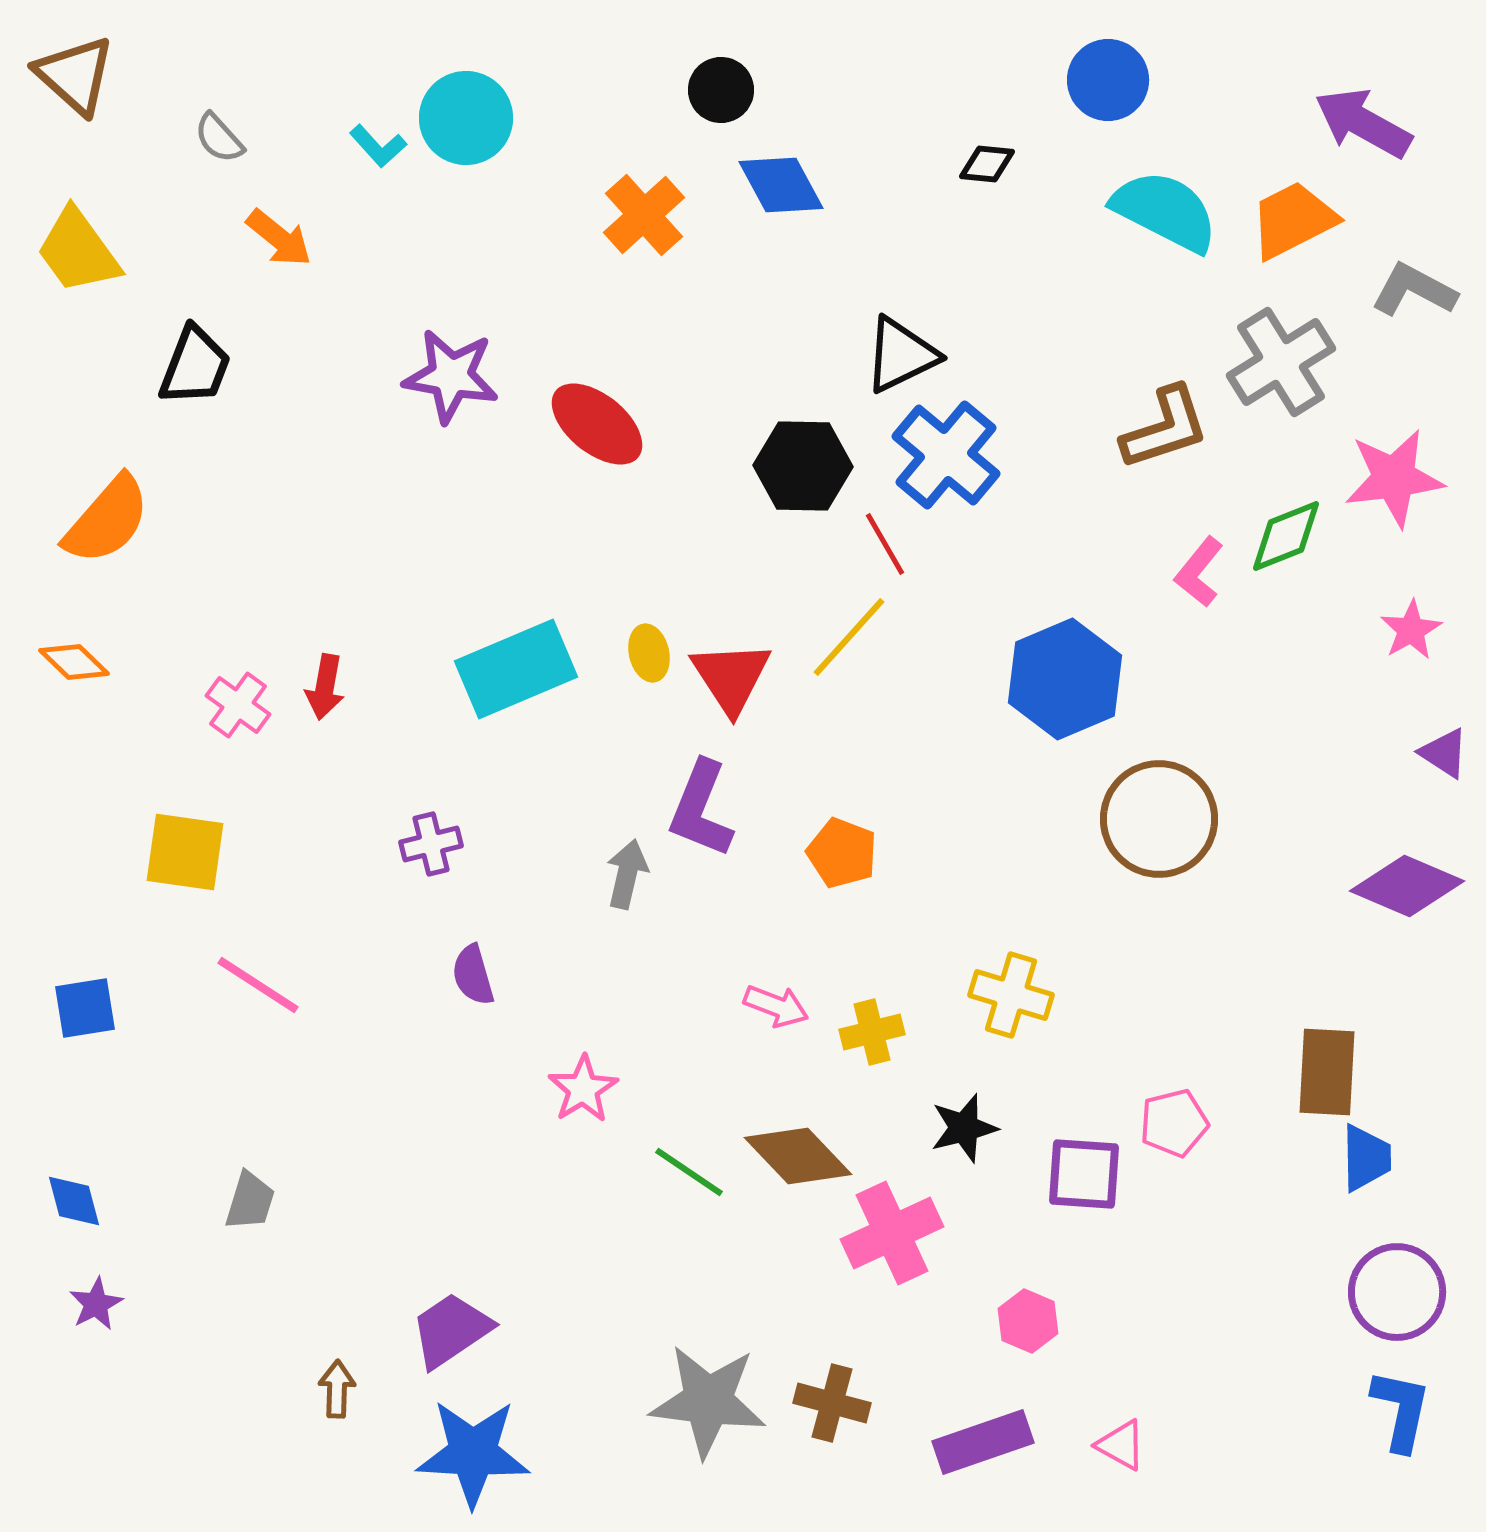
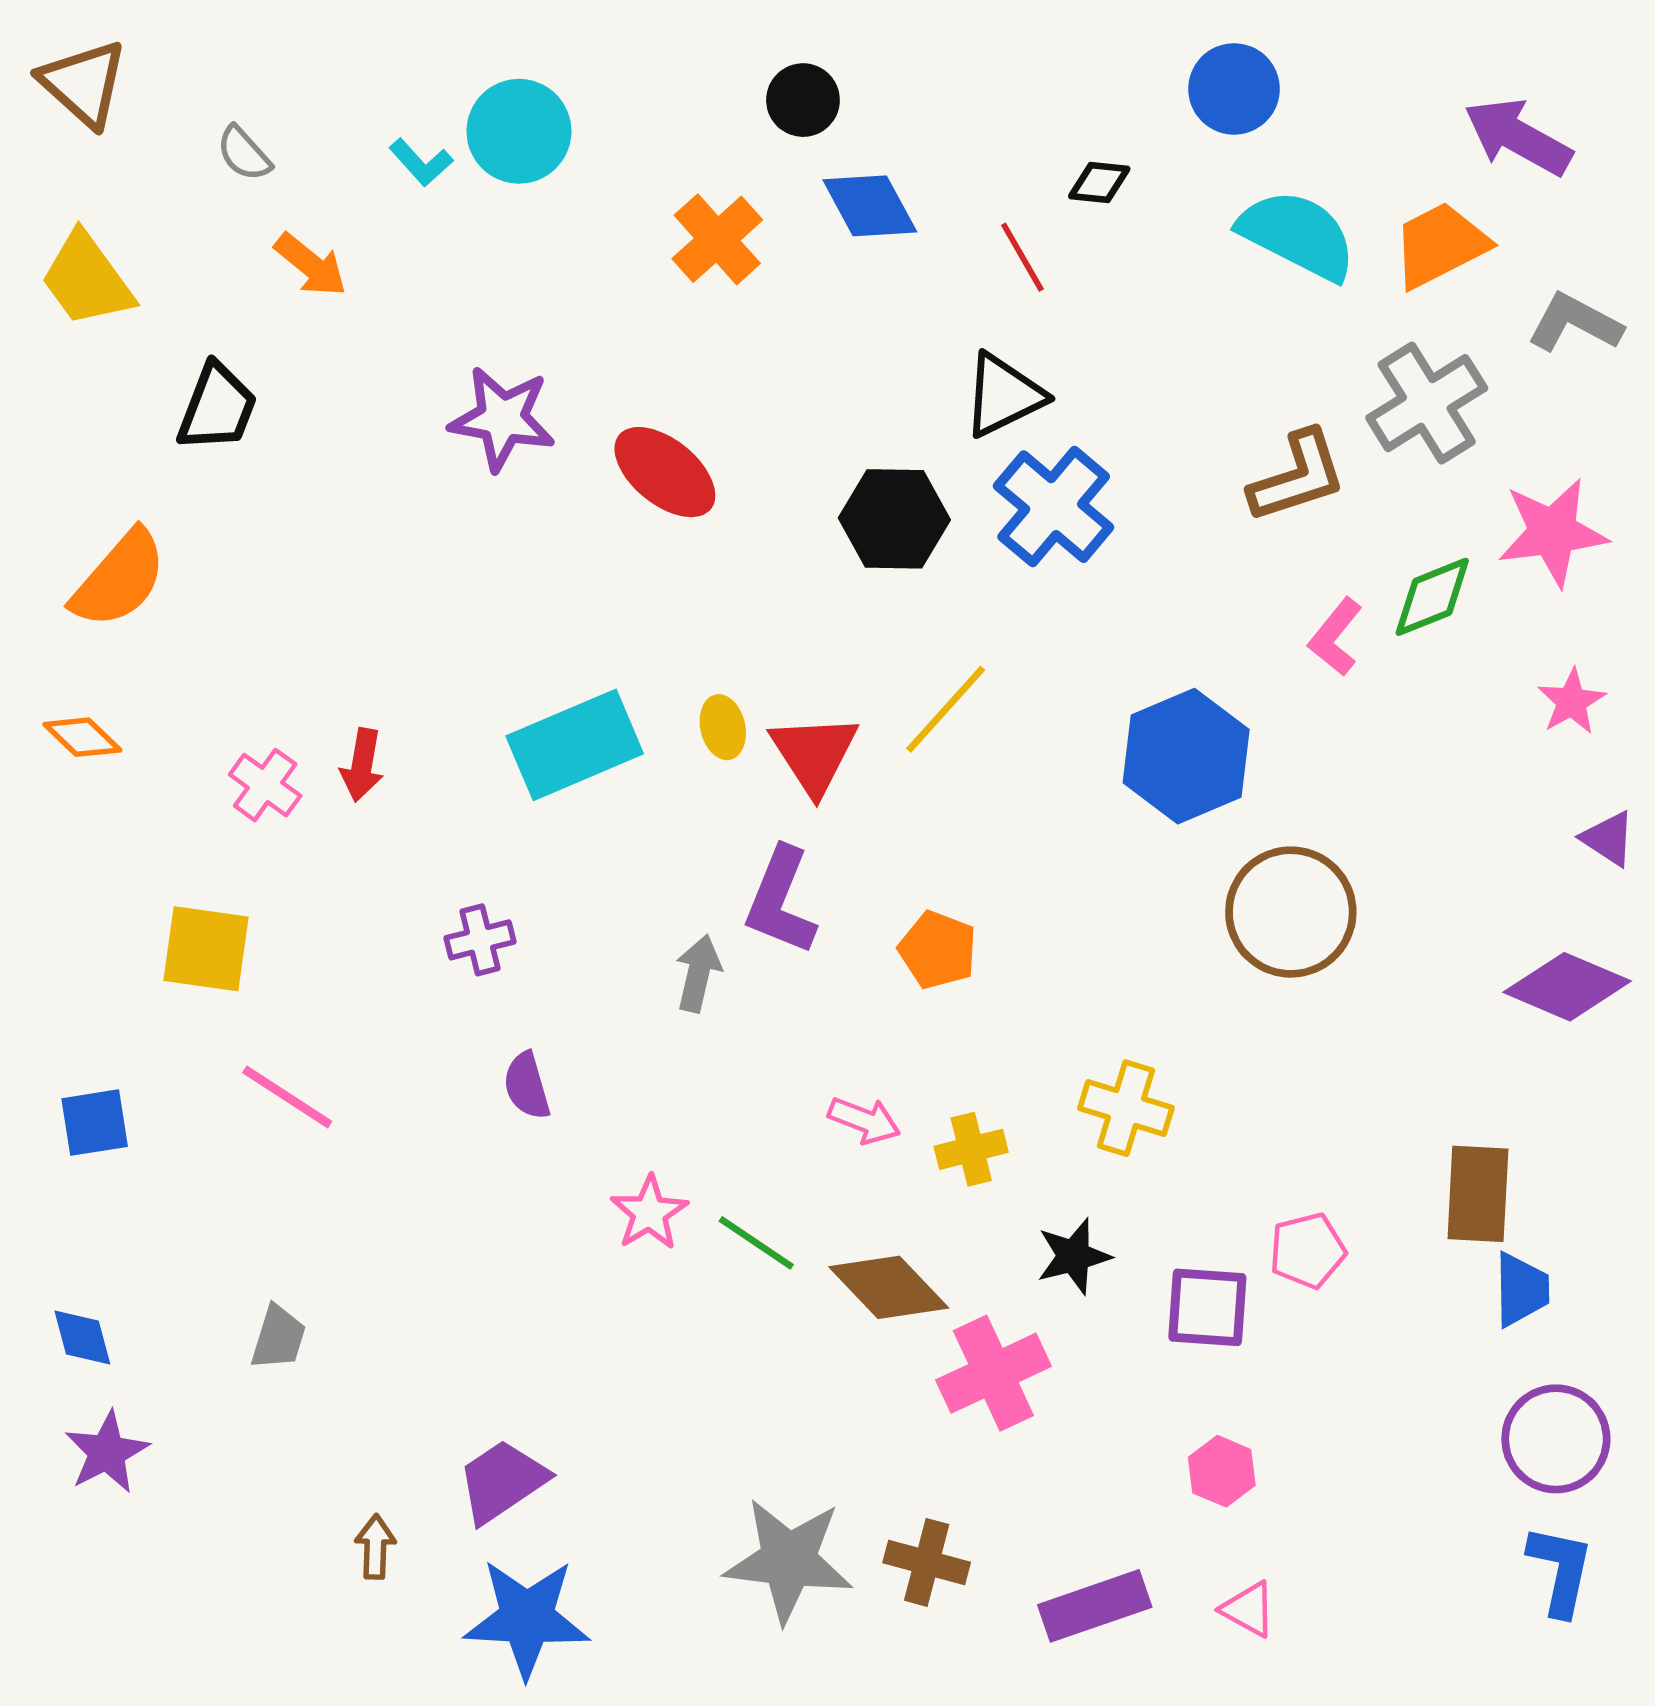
red line: (885, 544) -> (1022, 257), moved
green line: (689, 1172) -> (756, 1243), moved
purple star: (96, 1304) -> (107, 1452), size x1.4
pink hexagon: (1028, 1321) -> (1222, 1471), moved

